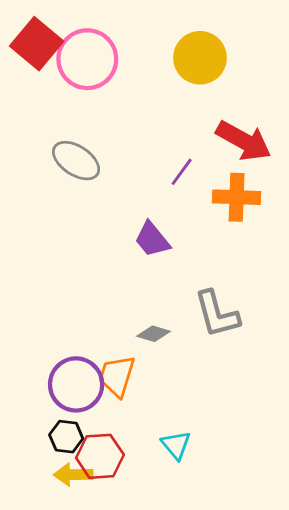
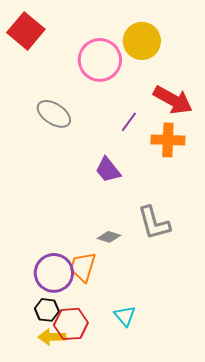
pink circle: (87, 59) -> (100, 60), moved

